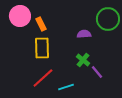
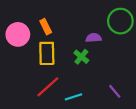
pink circle: (20, 16) -> (18, 34), moved
green cross: (83, 60) -> (81, 57), moved
purple line: (97, 72) -> (115, 91), moved

